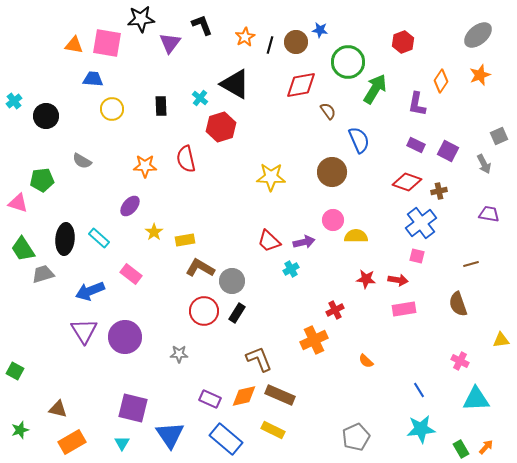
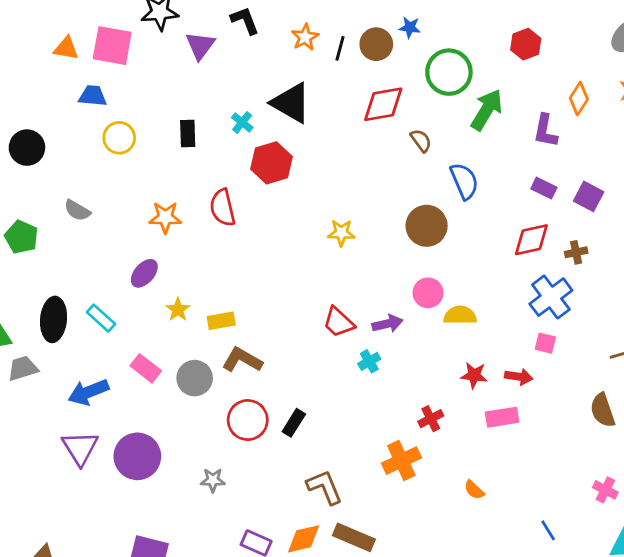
yellow star: (271, 177) -> (341, 233), size x0.7
green pentagon: (42, 180) -> (21, 237), turned 30
red diamond: (407, 182) -> (531, 240), turned -32
gray circle: (232, 281) -> (195, 378), moved
pink rectangle: (404, 309) -> (502, 417), moved

